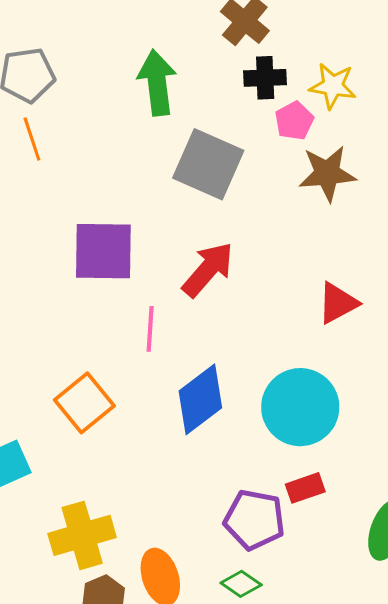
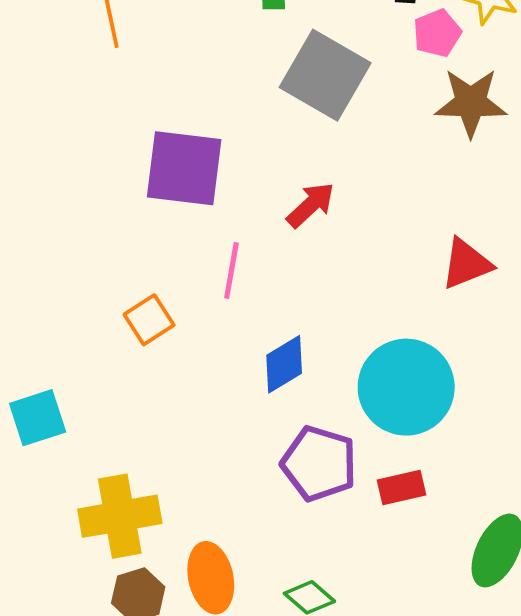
red arrow: (208, 269) -> (311, 205), size x0.7
blue diamond: (200, 399) -> (284, 364), size x0.7
orange square: (84, 403) -> (149, 320), moved, size x0.7
purple pentagon: (254, 520) -> (319, 464), moved

